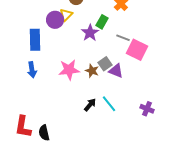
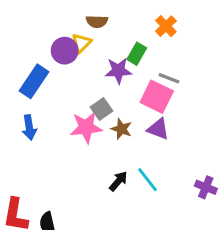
purple star: (90, 33) -> (118, 71), turned 30
blue rectangle: (35, 40) -> (34, 81), turned 35
pink square: (137, 50) -> (157, 97), moved
gray square: (105, 64) -> (101, 109), moved

